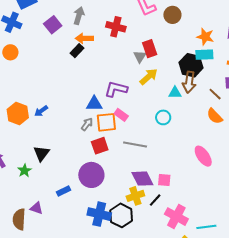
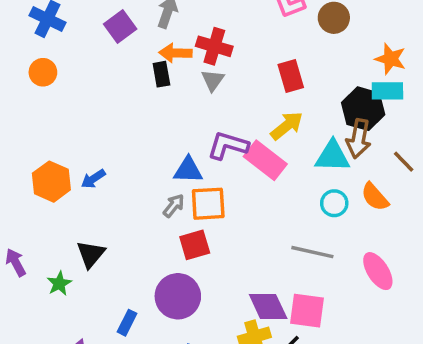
red cross: (116, 27) -> (214, 46), moved
black rectangle: (77, 51) -> (161, 74), turned -56
gray triangle: (140, 57) -> (213, 80), moved
cyan triangle: (175, 93) -> (332, 156), size x1.5
pink rectangle: (121, 115) -> (265, 160), moved, size x1.6
orange semicircle: (215, 116) -> (375, 197), moved
cyan circle: (163, 117) -> (334, 203), moved
gray line: (135, 145) -> (312, 252), moved
pink square: (164, 180) -> (307, 311), size x1.5
blue rectangle: (64, 191) -> (127, 323), turned -40

